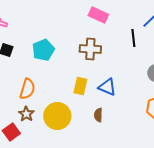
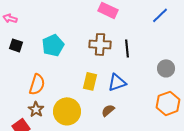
black line: (133, 38) -> (127, 48), moved
blue triangle: (107, 87) -> (117, 82), turned -42
brown semicircle: (98, 115) -> (108, 110), turned 48

